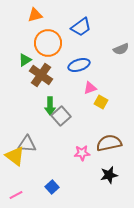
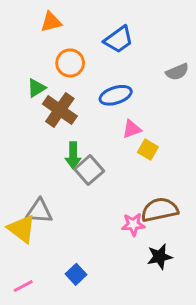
orange circle: (48, 43) -> (70, 63), size x0.7
pink star: (82, 153) -> (133, 224), moved

